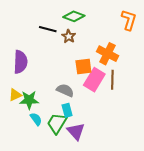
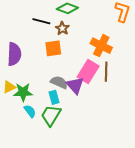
orange square: (83, 66) -> (53, 48), moved
cyan rectangle: (67, 110) -> (54, 97), moved
purple triangle: (76, 131) -> (75, 85), moved

